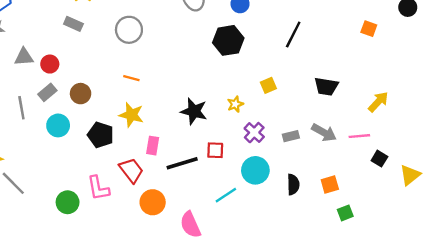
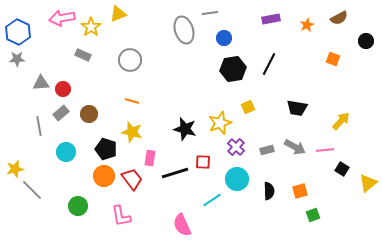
black hexagon: (228, 40) -> (233, 69), moved
yellow star: (235, 104) -> (220, 123), size x1.6
cyan circle: (58, 125) -> (66, 152), moved
pink L-shape: (98, 188) -> (121, 216), moved
orange circle: (153, 202) -> (104, 176), moved

